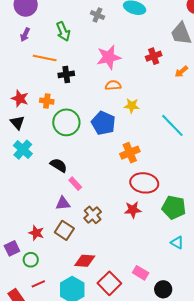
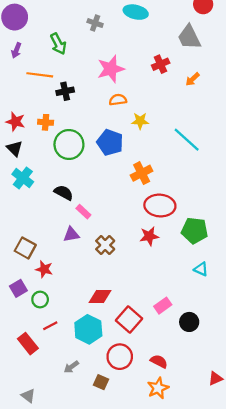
brown square: (64, 230) -> (25, 248), moved
pink rectangle: (141, 273) -> (163, 306), turned -63

